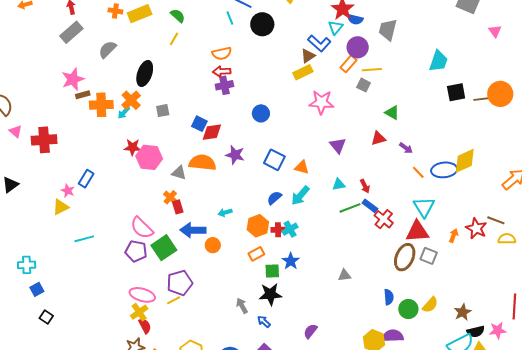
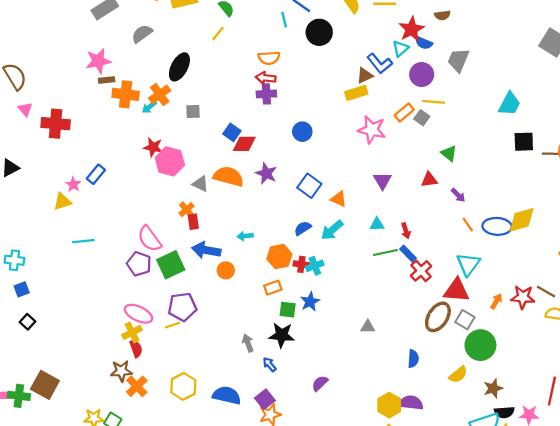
orange rectangle: (348, 64) -> (404, 112), moved
red star: (476, 228) -> (523, 297), turned -30
green circle: (408, 309) -> (480, 345), moved, size x1.4

